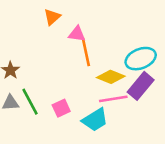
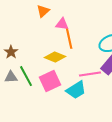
yellow diamond: (111, 77) -> (55, 57), moved
pink square: (61, 108) -> (50, 81), size x1.5

